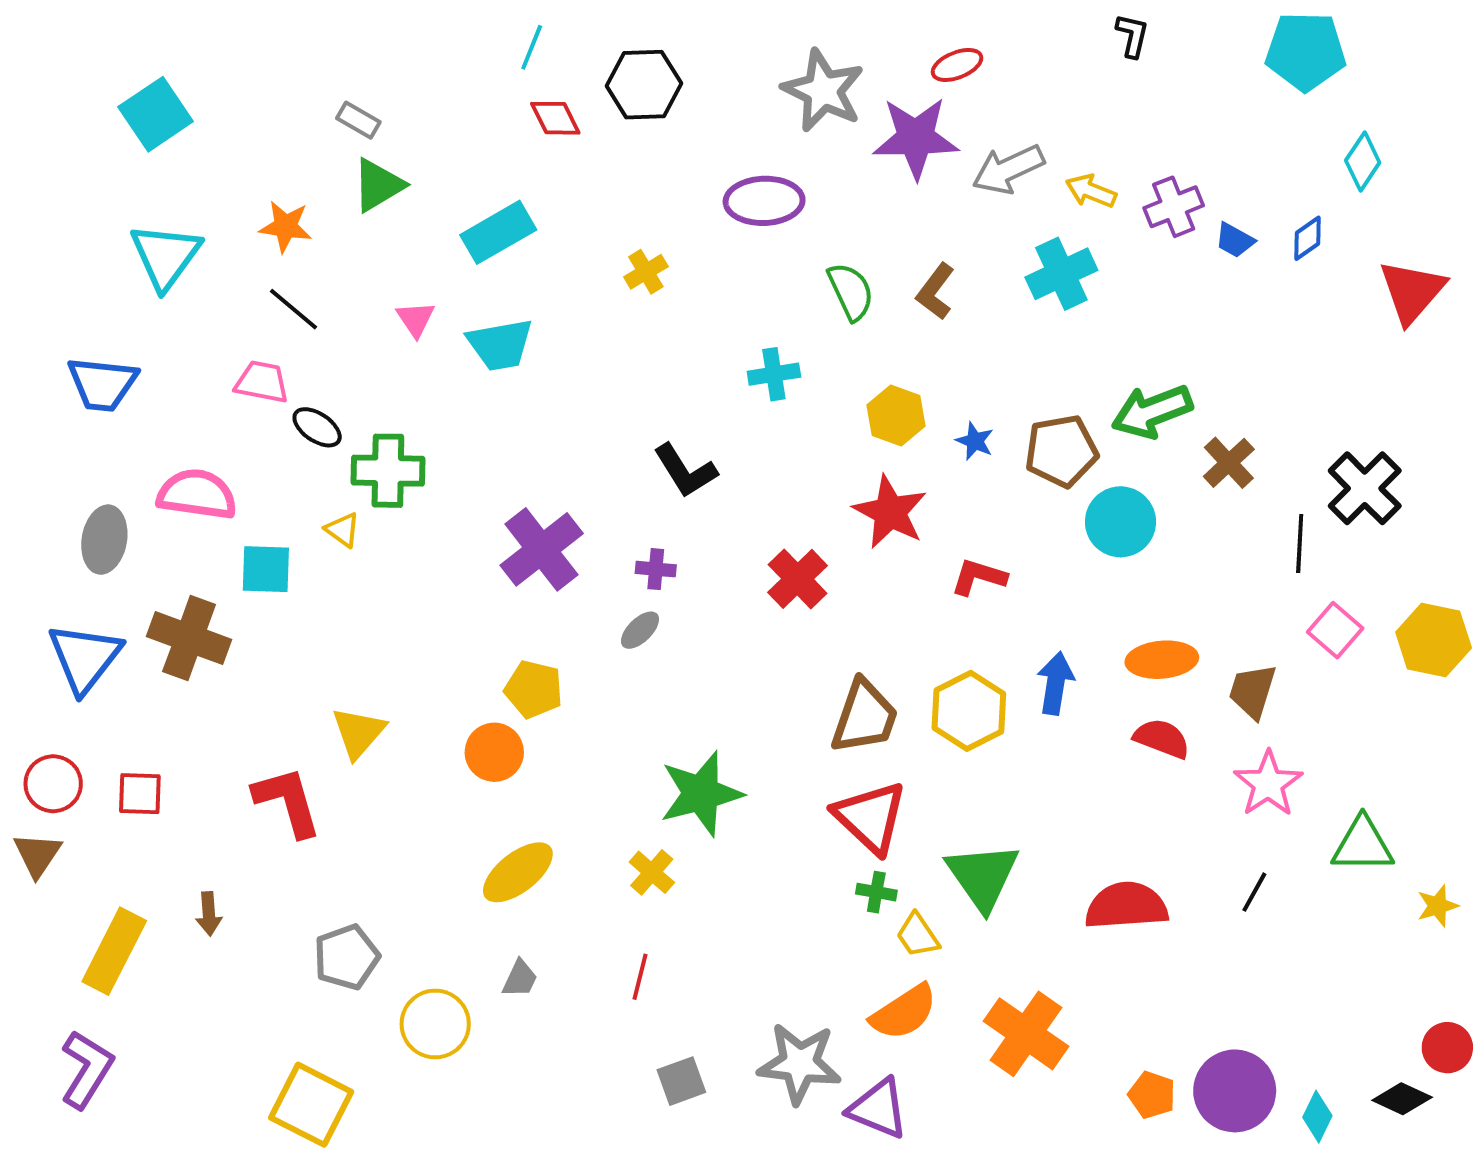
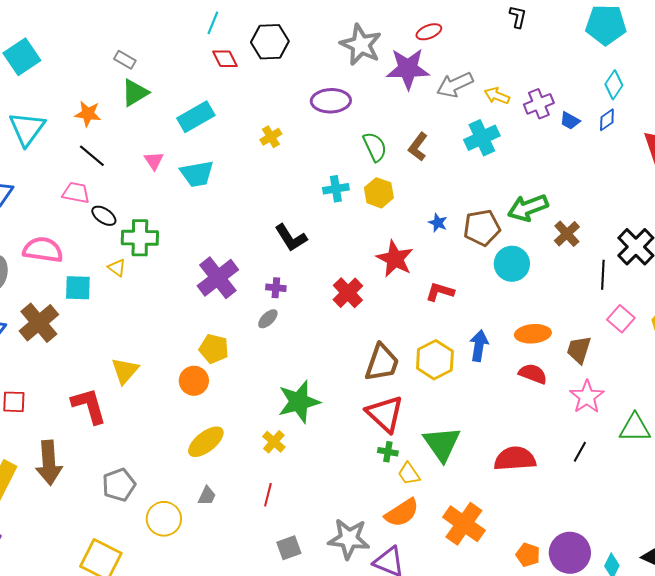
cyan diamond: (1363, 161) -> (614, 85), moved
yellow hexagon: (896, 416) -> (379, 193), moved
brown cross: (189, 638) -> (39, 323), turned 30
brown arrow: (209, 914) -> (49, 463), size x2.0

